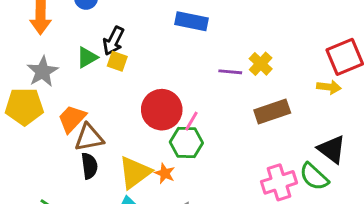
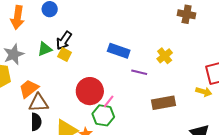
blue rectangle: (192, 21) -> (119, 51), moved
yellow cross: (261, 64) -> (165, 56), moved

